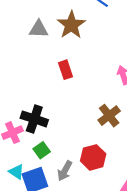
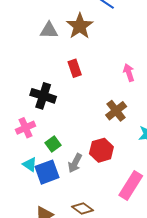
black cross: (34, 119) -> (43, 96), moved

